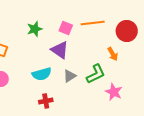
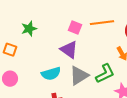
green star: (35, 29) -> (29, 29), moved
gray triangle: (70, 76) -> (79, 76), size x1.5

